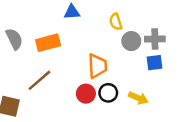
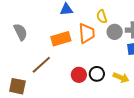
orange rectangle: (48, 43) -> (61, 39), moved
orange trapezoid: (97, 66) -> (87, 33), moved

